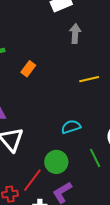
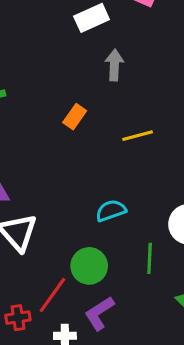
orange rectangle: (28, 69) -> (75, 117), moved
green line: (95, 158) -> (150, 258), turned 30

